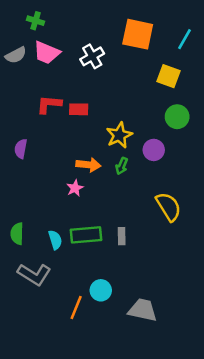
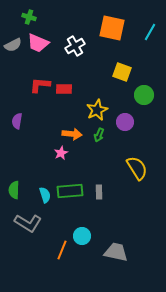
yellow square: (168, 76) -> (122, 72), moved

